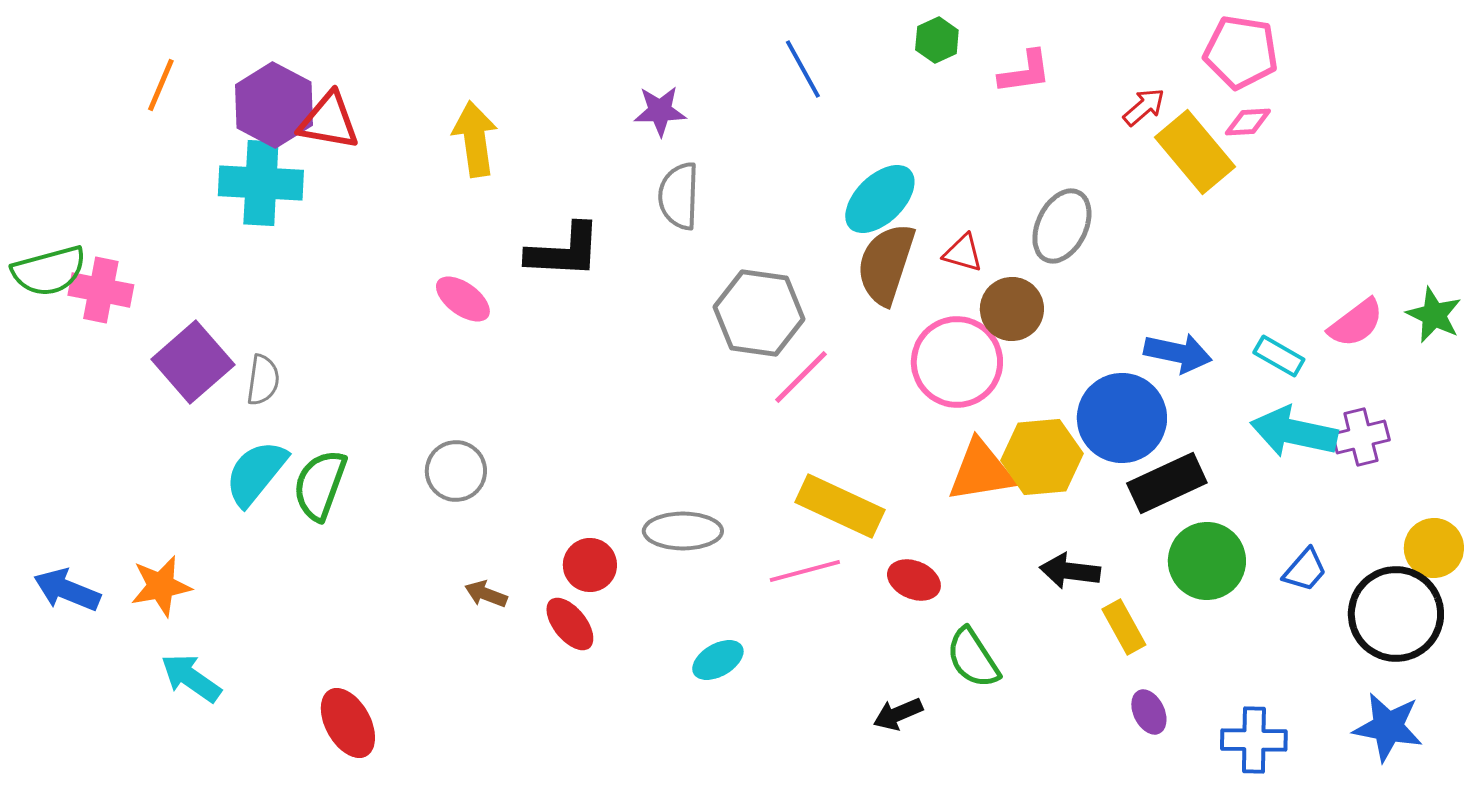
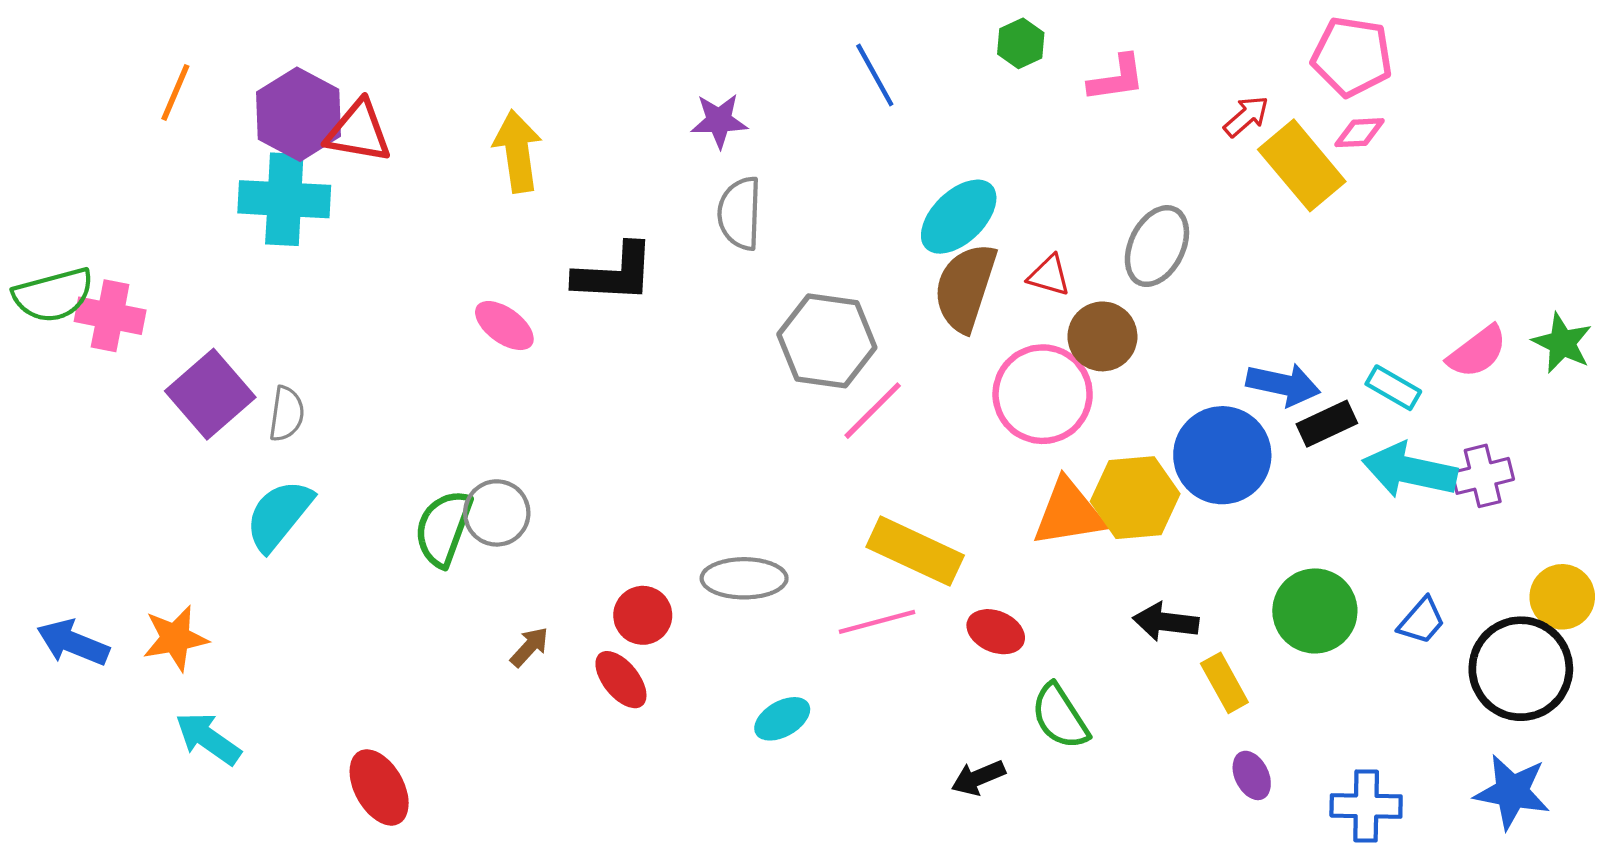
black rectangle: (1167, 483) -> (1327, 424), moved, size x0.7
green semicircle: (320, 485) -> (443, 528), moved
brown arrow: (486, 594) -> (529, 647), turned 111

